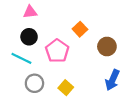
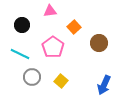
pink triangle: (30, 12) -> (50, 11), moved
black circle: (29, 37) -> (22, 25), moved
blue arrow: (112, 80) -> (104, 85), moved

